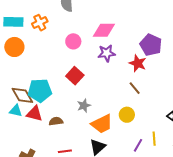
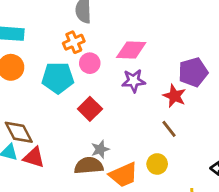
orange cross: (40, 23) -> (74, 42), moved
purple pentagon: (151, 45) -> (193, 72), turned 30
cyan pentagon: (40, 90) -> (58, 78), moved
brown semicircle: (56, 121) -> (89, 166), moved, size x1.5

